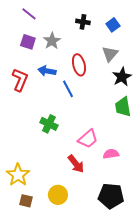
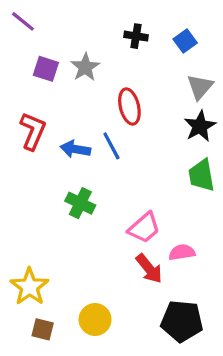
purple line: (29, 14) -> (23, 21), moved
gray triangle: (110, 54) -> (200, 87), moved
blue arrow: (47, 71) -> (75, 149), moved
red arrow: (76, 164) -> (149, 269), moved

